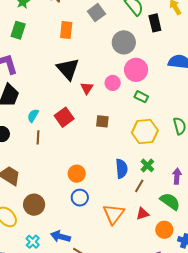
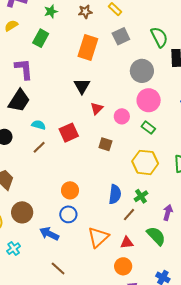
orange rectangle: (66, 30) -> (88, 47), size x1.4
black triangle: (68, 69) -> (82, 86), size x0.7
pink circle: (113, 83) -> (122, 116), moved
cyan semicircle: (33, 116) -> (39, 125), turned 64
brown line: (38, 137) -> (39, 147), turned 32
orange circle: (164, 230) -> (123, 266), moved
blue arrow: (61, 236) -> (49, 234), moved

